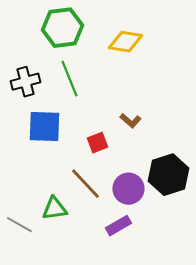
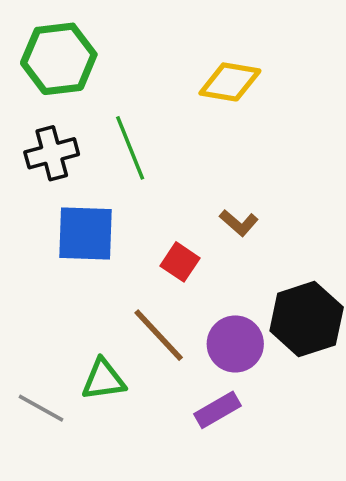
green hexagon: (62, 28) -> (59, 59), moved
red square: (97, 143) -> (180, 262), turned -35

